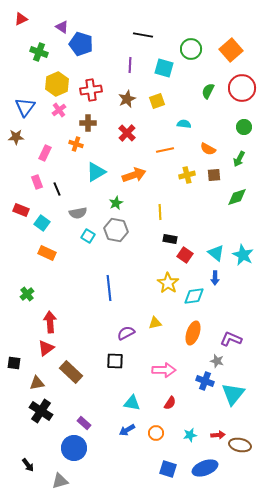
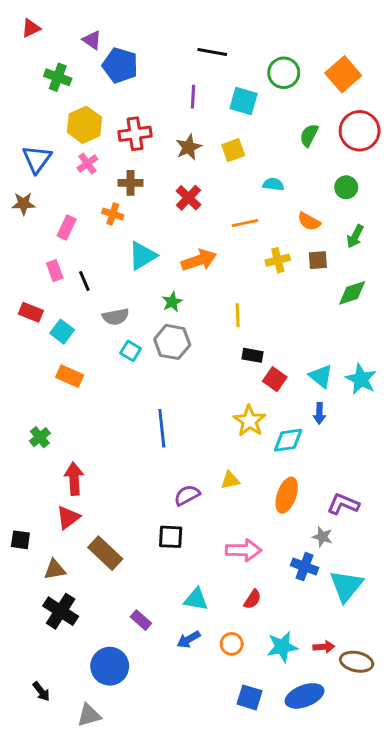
green circle: (244, 127) -> (346, 187), moved
purple rectangle: (84, 423) -> (141, 620), moved
cyan star: (190, 435) -> (282, 647), size x1.5

